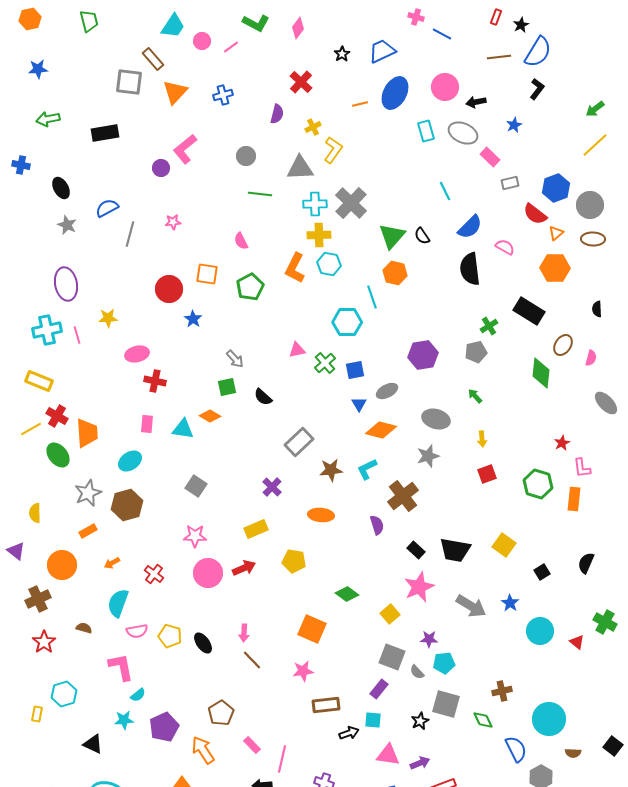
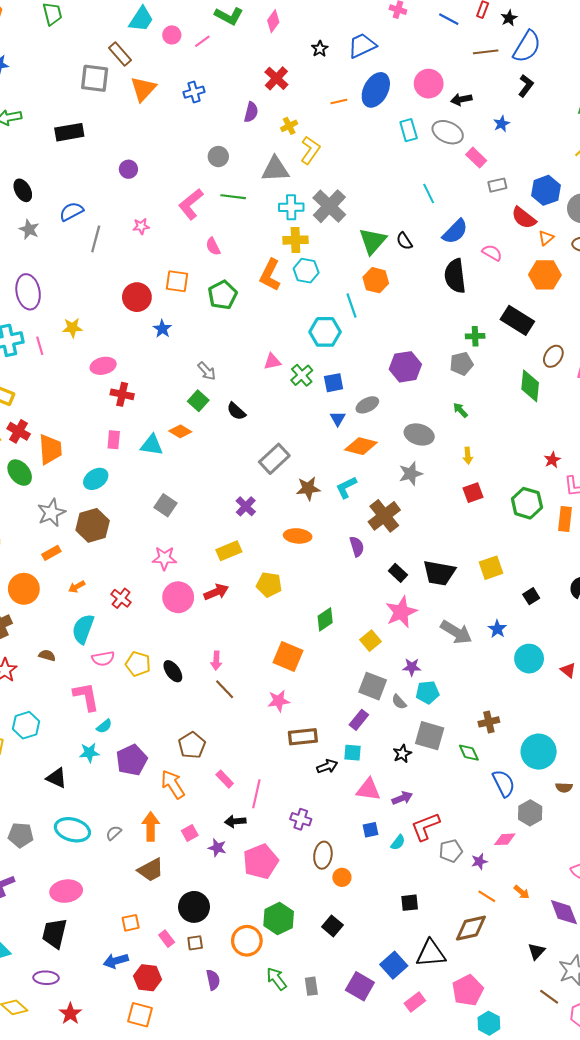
blue line: (442, 34) -> (449, 19), moved
pink L-shape: (185, 149) -> (191, 204), moved
green cross: (489, 326) -> (475, 336), turned 30
green square: (227, 387) -> (198, 401), turned -36
yellow square: (504, 545) -> (491, 568), turned 35
green diamond: (347, 594) -> (325, 619), turned -70

